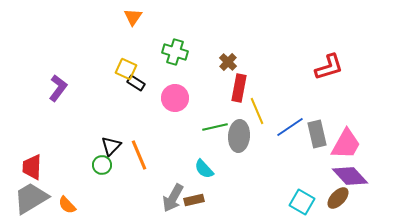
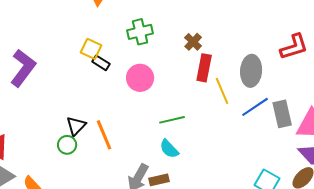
green cross: (175, 52) -> (140, 32), turned -30
purple L-shape: (58, 88) -> (23, 68), size x1.4
green line: (215, 127) -> (172, 120), moved
gray ellipse: (239, 136) -> (251, 71), moved

